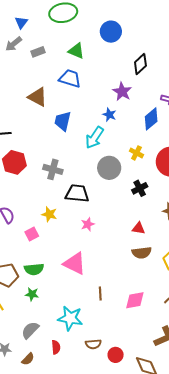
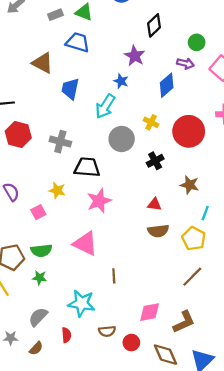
gray rectangle: (38, 52) -> (55, 15), moved
pink star: (88, 224) -> (99, 201), size x1.6
pink diamond: (135, 300) -> (150, 312), moved

